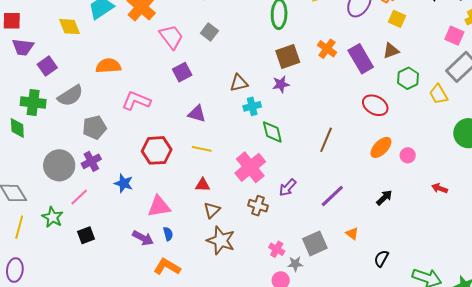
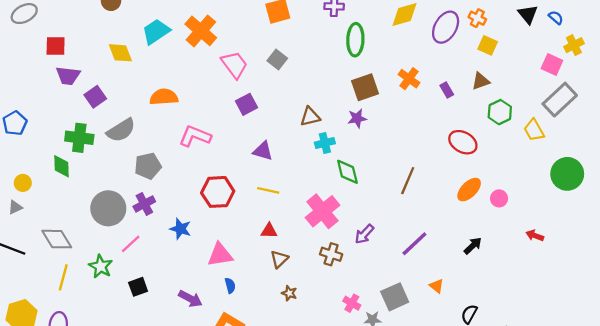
purple rectangle: (361, 59) -> (447, 90), size x0.5
purple arrow: (143, 238) -> (190, 299), moved
brown star: (221, 240) -> (289, 293), size x0.5

